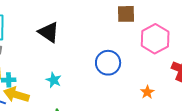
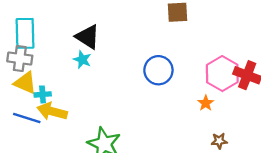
pink hexagon: (155, 39) -> (222, 74), moved
cyan star: (54, 80) -> (82, 60), moved

